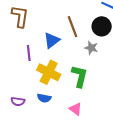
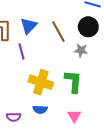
blue triangle: (52, 40) -> (29, 26), moved
purple line: (29, 53) -> (21, 51), moved
pink triangle: (75, 109) -> (74, 116), turned 32

